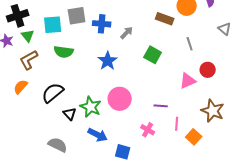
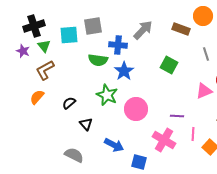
blue cross: (102, 24) -> (118, 45), moved
gray arrow: (127, 33) -> (143, 30), moved, size x1.5
green semicircle: (64, 52) -> (98, 60), moved
black semicircle: (53, 93) -> (69, 103), size x0.6
green star: (91, 107) -> (107, 95), moved
pink cross: (148, 130) -> (164, 140), size x1.6

